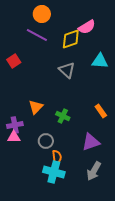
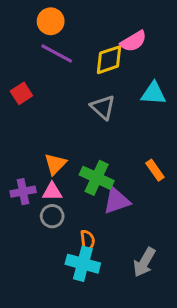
orange circle: (42, 14) -> (51, 21), moved
green cross: (63, 116) -> (97, 178), size x1.5
pink triangle: (14, 137) -> (52, 192), moved
gray circle: (46, 141) -> (52, 216), moved
purple triangle: (91, 142) -> (117, 201), moved

